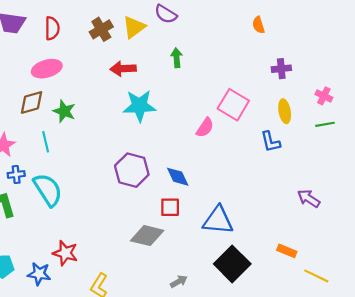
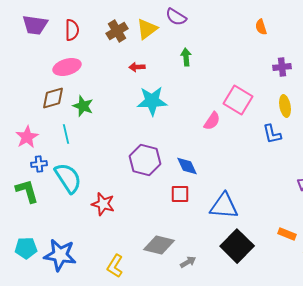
red arrow: (123, 69) -> (137, 67), size x0.7
gray diamond: (147, 236) -> (159, 245), moved
red star: (65, 253) -> (103, 204), moved
blue star: (39, 274) -> (60, 255), size x1.5

